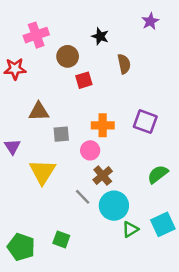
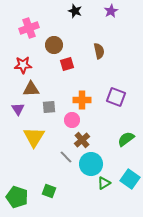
purple star: (150, 21) -> (111, 11), moved
black star: (100, 36) -> (75, 11), moved
red star: (15, 69) -> (23, 65), moved
purple triangle: (12, 147) -> (18, 109), moved
cyan square: (163, 224) -> (130, 179), turned -30

